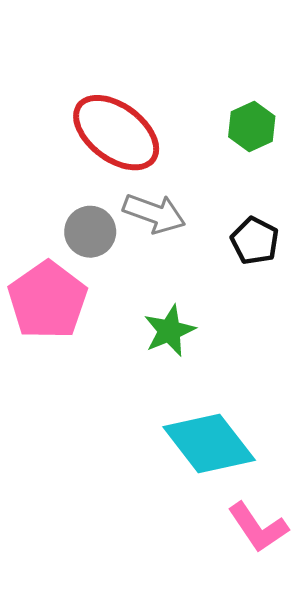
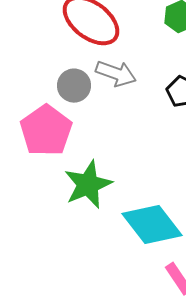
green star: (169, 331) -> (88, 185), moved, size x1.4

